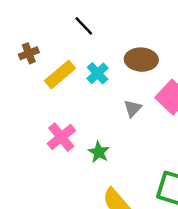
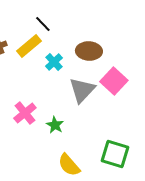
yellow rectangle: (60, 75) -> (29, 46), moved
gray triangle: (133, 108) -> (82, 90), size x1.8

